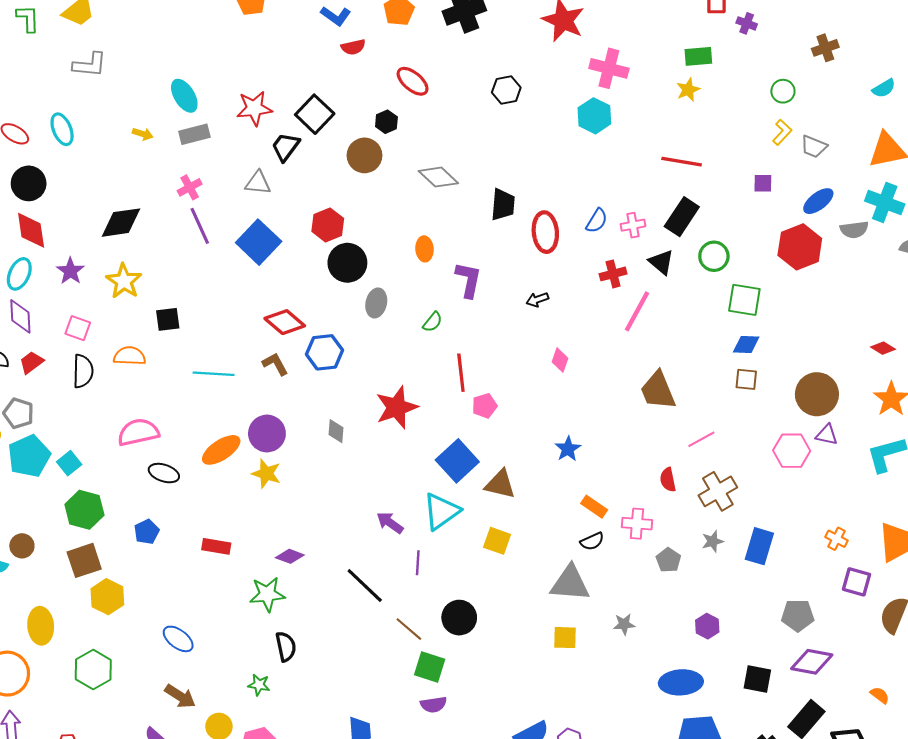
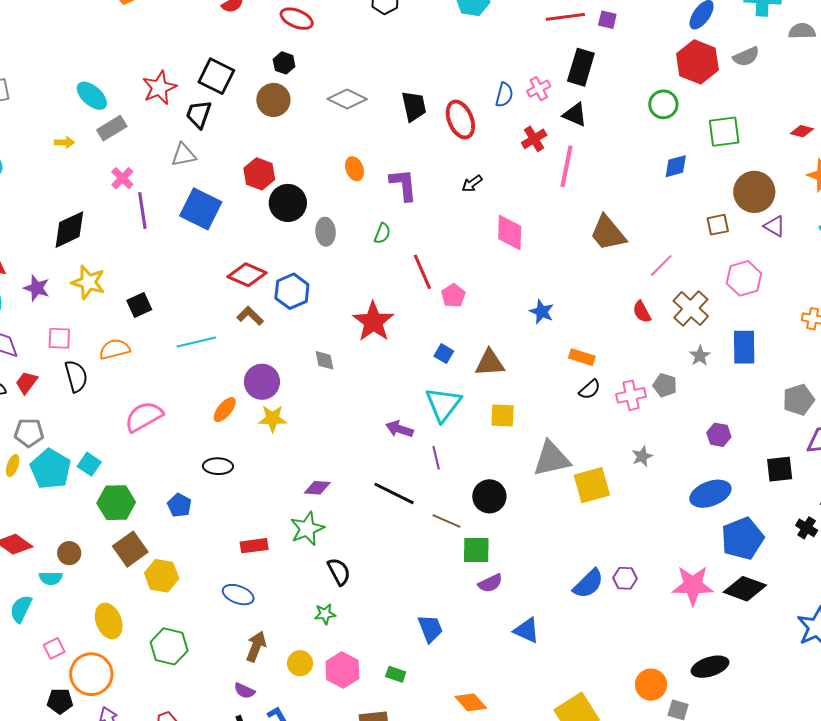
purple square: (763, 183) -> (607, 20), moved, turned 30
purple line: (200, 226) -> (142, 211), turned 33
gray semicircle: (854, 230) -> (746, 57), moved
green circle: (714, 256) -> (663, 104), moved
green square: (744, 300) -> (724, 132), moved
pink diamond: (560, 360) -> (510, 233), size x1.6
brown square: (746, 379) -> (718, 225), moved
purple triangle: (827, 435) -> (775, 226), turned 35
orange ellipse: (221, 450) -> (225, 410), size x0.7
pink hexagon: (792, 451) -> (744, 278), moved
blue square: (457, 461) -> (444, 354), size x0.5
black ellipse: (164, 473) -> (218, 466), moved
pink cross: (637, 524) -> (631, 395), moved
red rectangle: (216, 546) -> (254, 546), moved
gray triangle: (570, 583) -> (552, 459), moved
yellow square: (565, 638) -> (592, 485), size x1.5
brown arrow: (180, 696) -> (256, 647), turned -84

